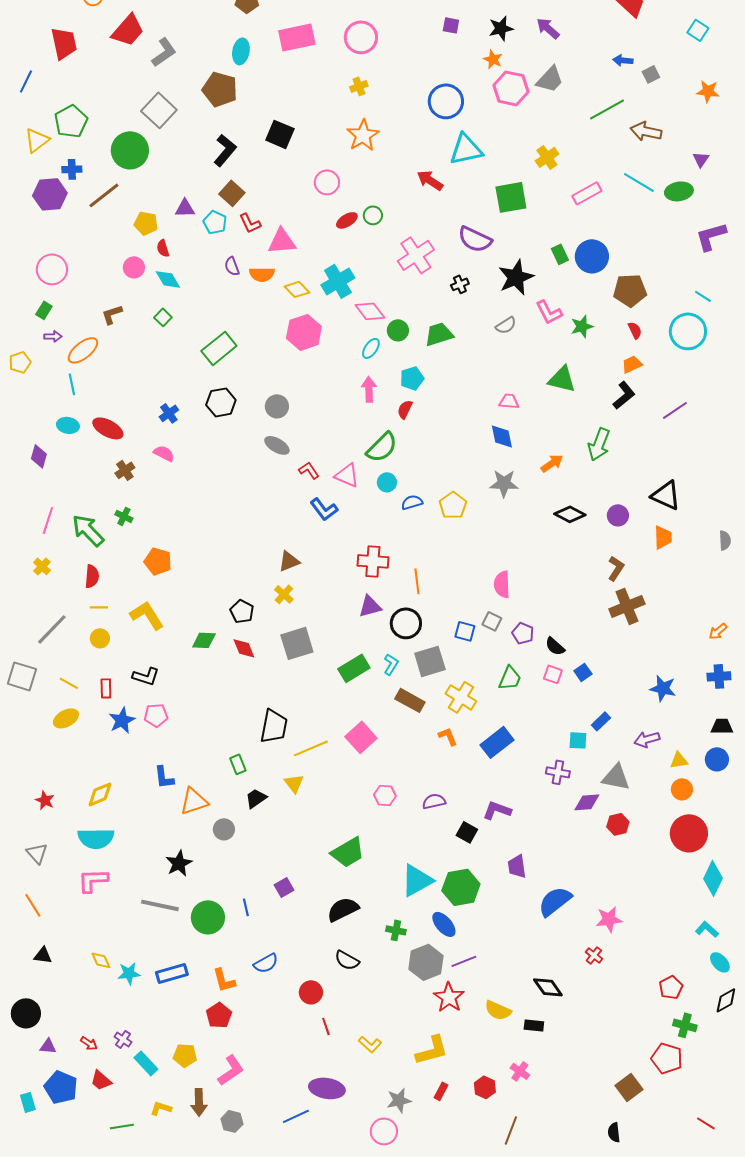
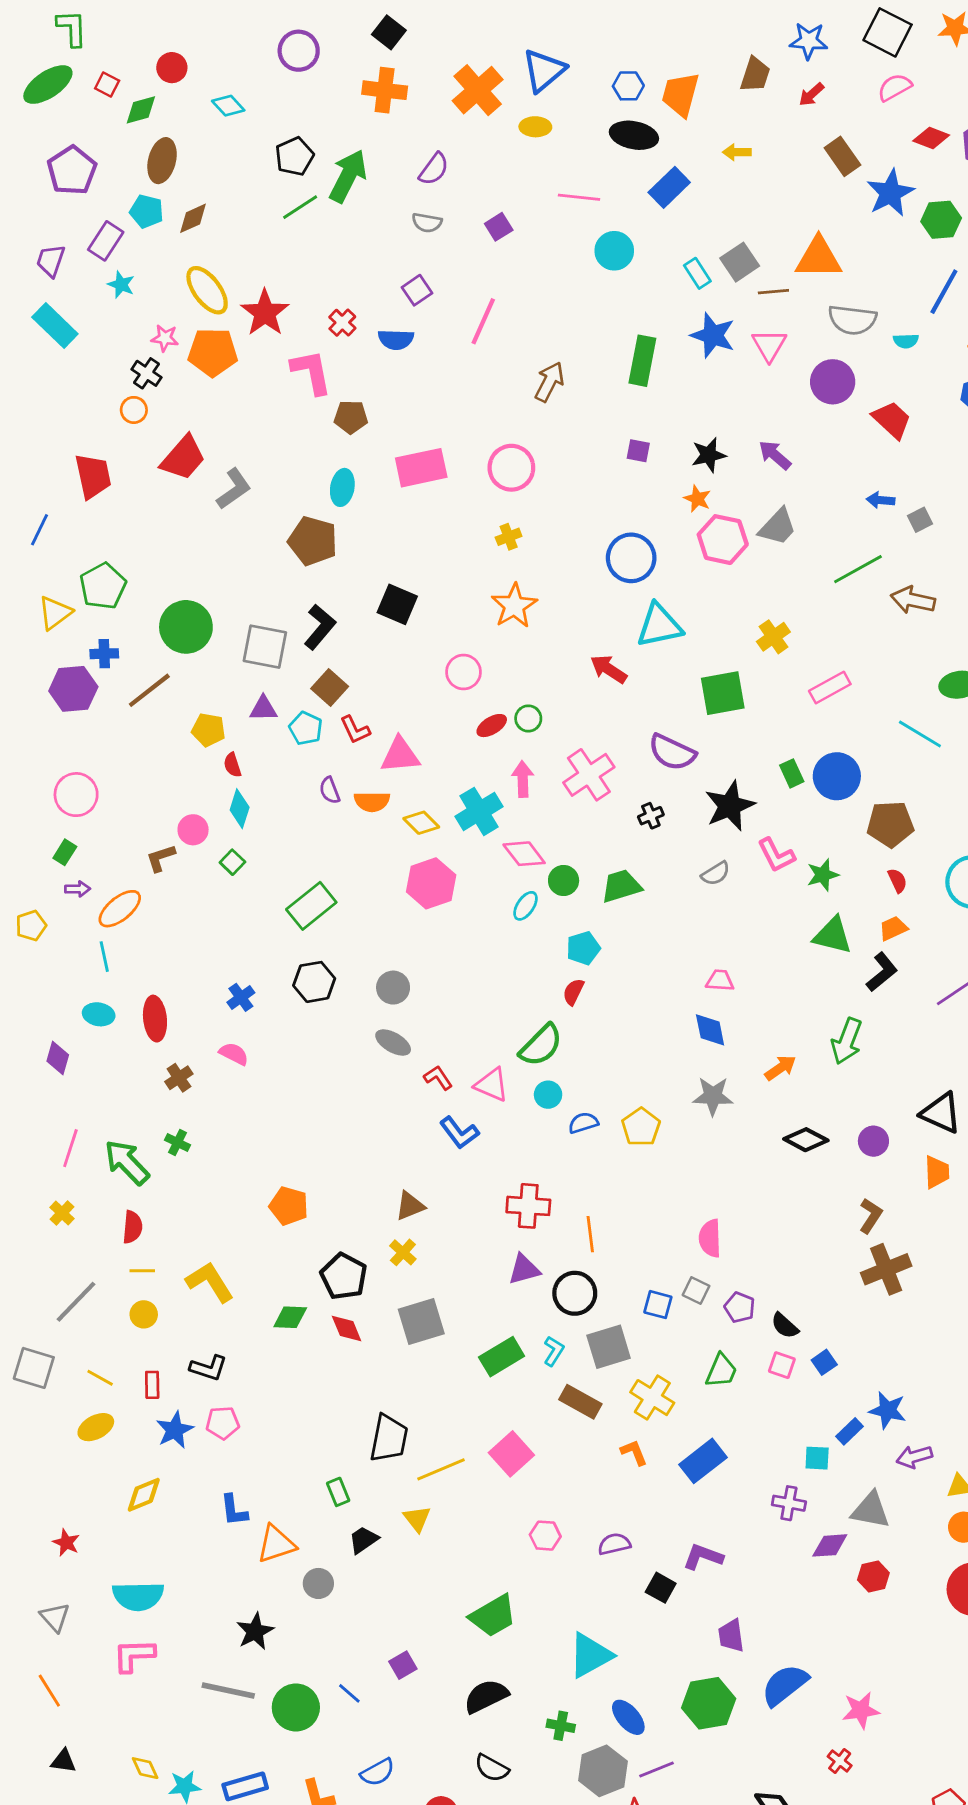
gray square: (159, 110) -> (265, 647), moved, turned -32
cyan line: (639, 182) -> (920, 734), moved
pink circle: (134, 267) -> (193, 830), moved
cyan diamond: (168, 279) -> (240, 809), turned 48
green triangle: (562, 379) -> (833, 935), moved
pink arrow: (369, 389) -> (523, 779), moved
red ellipse: (108, 428) -> (155, 1019), turned 56
orange pentagon: (158, 561) -> (289, 1206), moved
black pentagon: (242, 611) -> (344, 1276), size x1.4
blue star: (663, 688) -> (888, 1410), moved
yellow diamond: (100, 794) -> (144, 1495), moved
green hexagon: (461, 887) -> (709, 1703), moved
blue line: (246, 907) -> (349, 1693), turned -36

